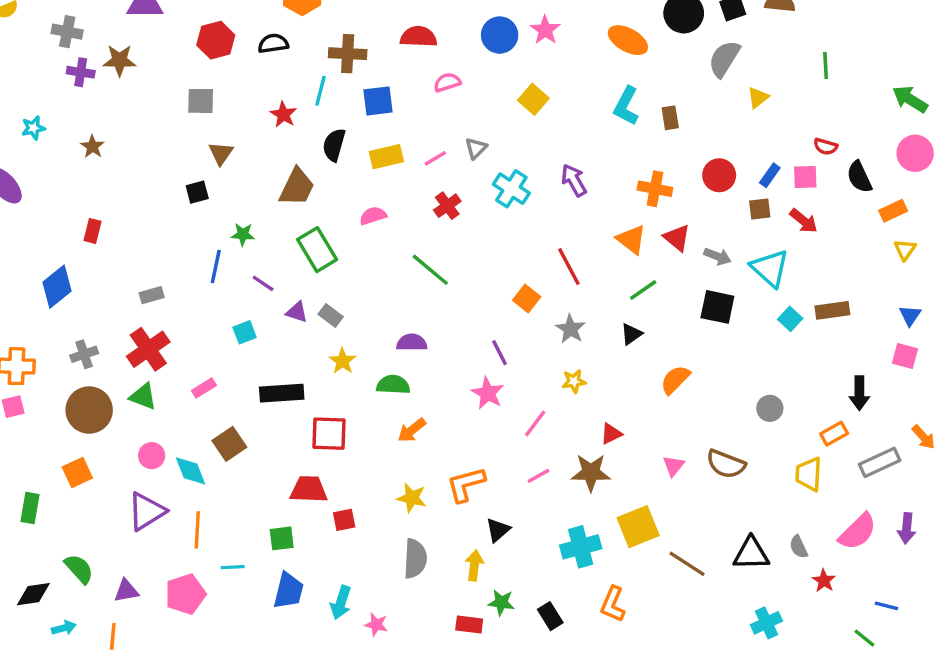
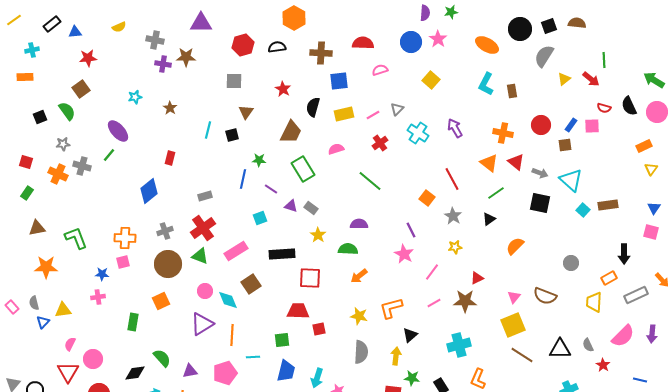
cyan line: (321, 91) -> (208, 130), moved
black semicircle: (859, 177) -> (629, 106), moved
red arrow: (804, 221) -> (591, 79), moved
pink rectangle: (204, 388) -> (236, 251), size x1.6
yellow square: (638, 527) -> (513, 325), moved

